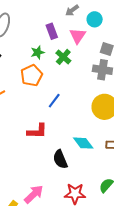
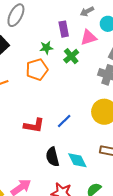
pink triangle: (78, 36) -> (89, 37), turned 30
blue line: (54, 101) -> (64, 121), moved
cyan diamond: (83, 143) -> (77, 160), moved

